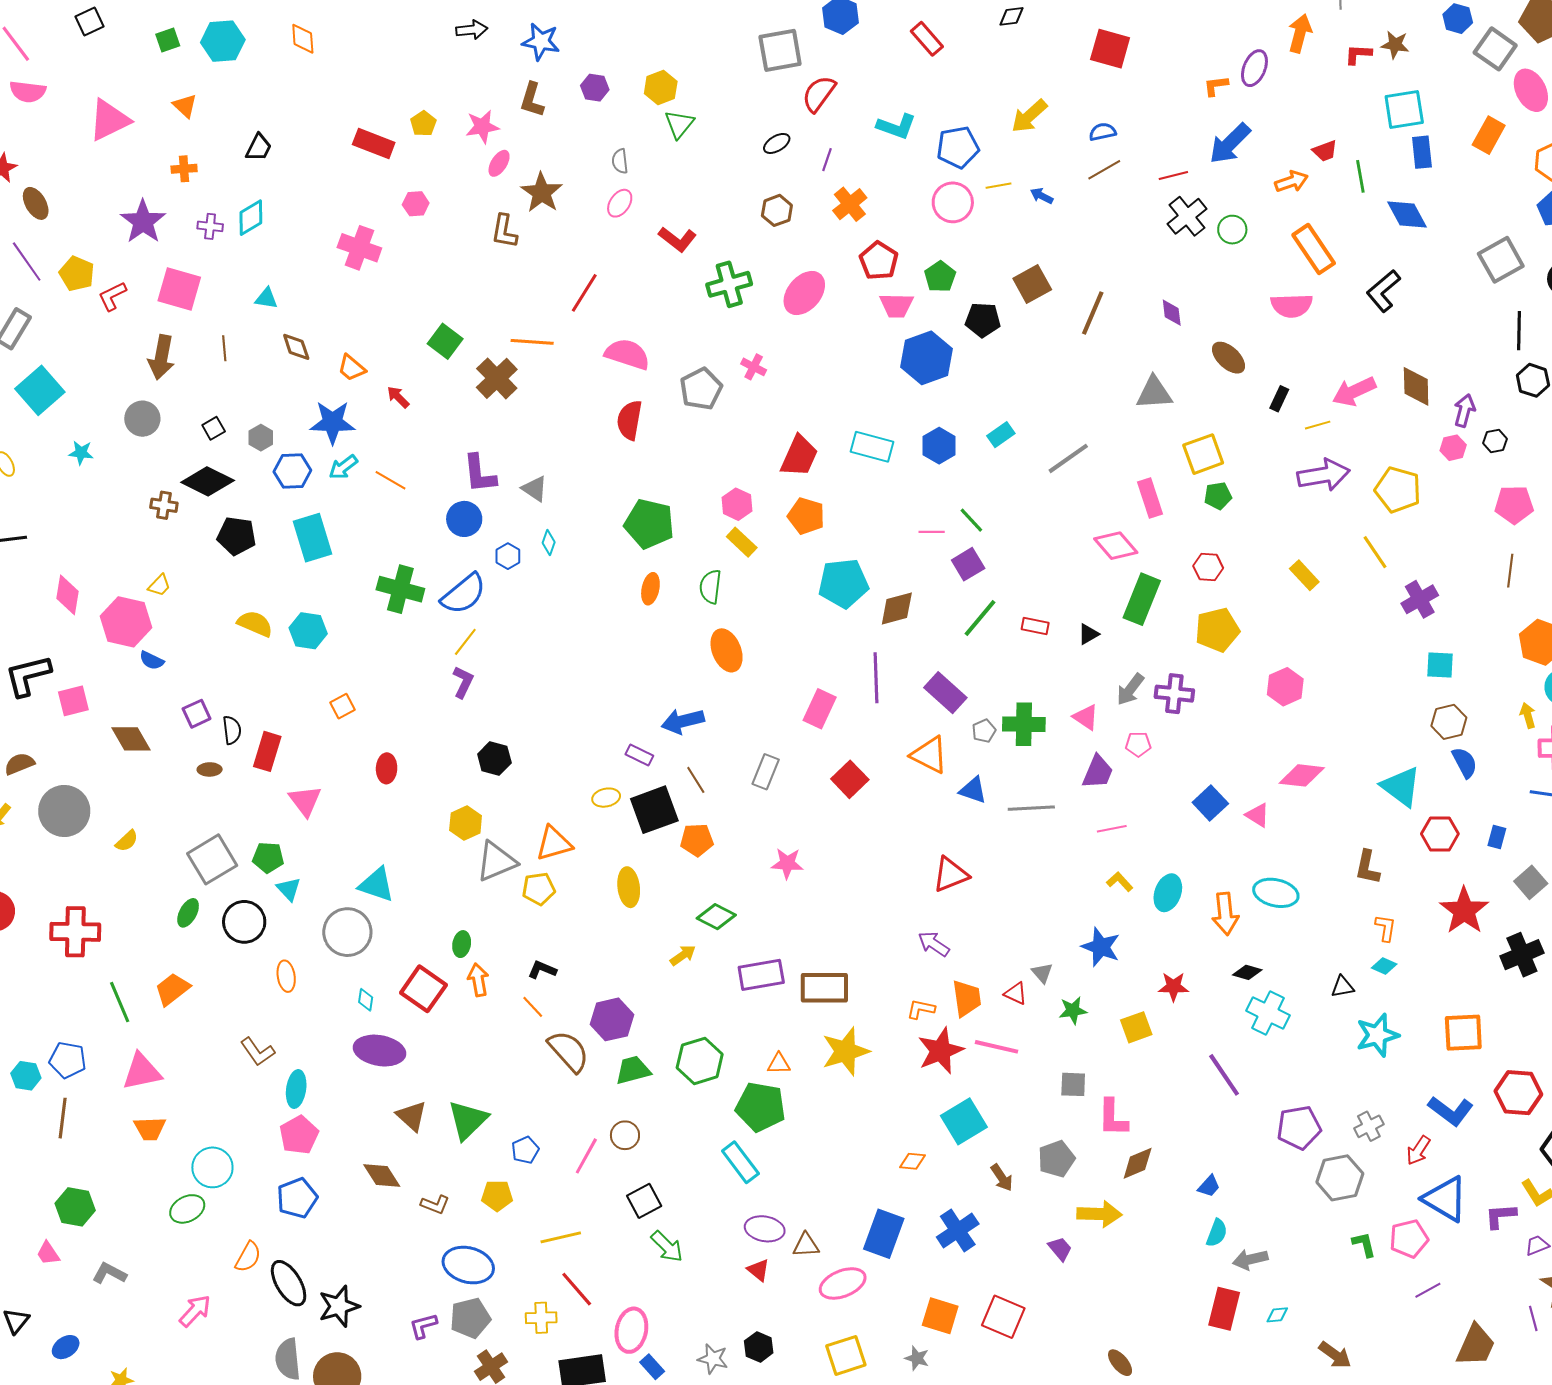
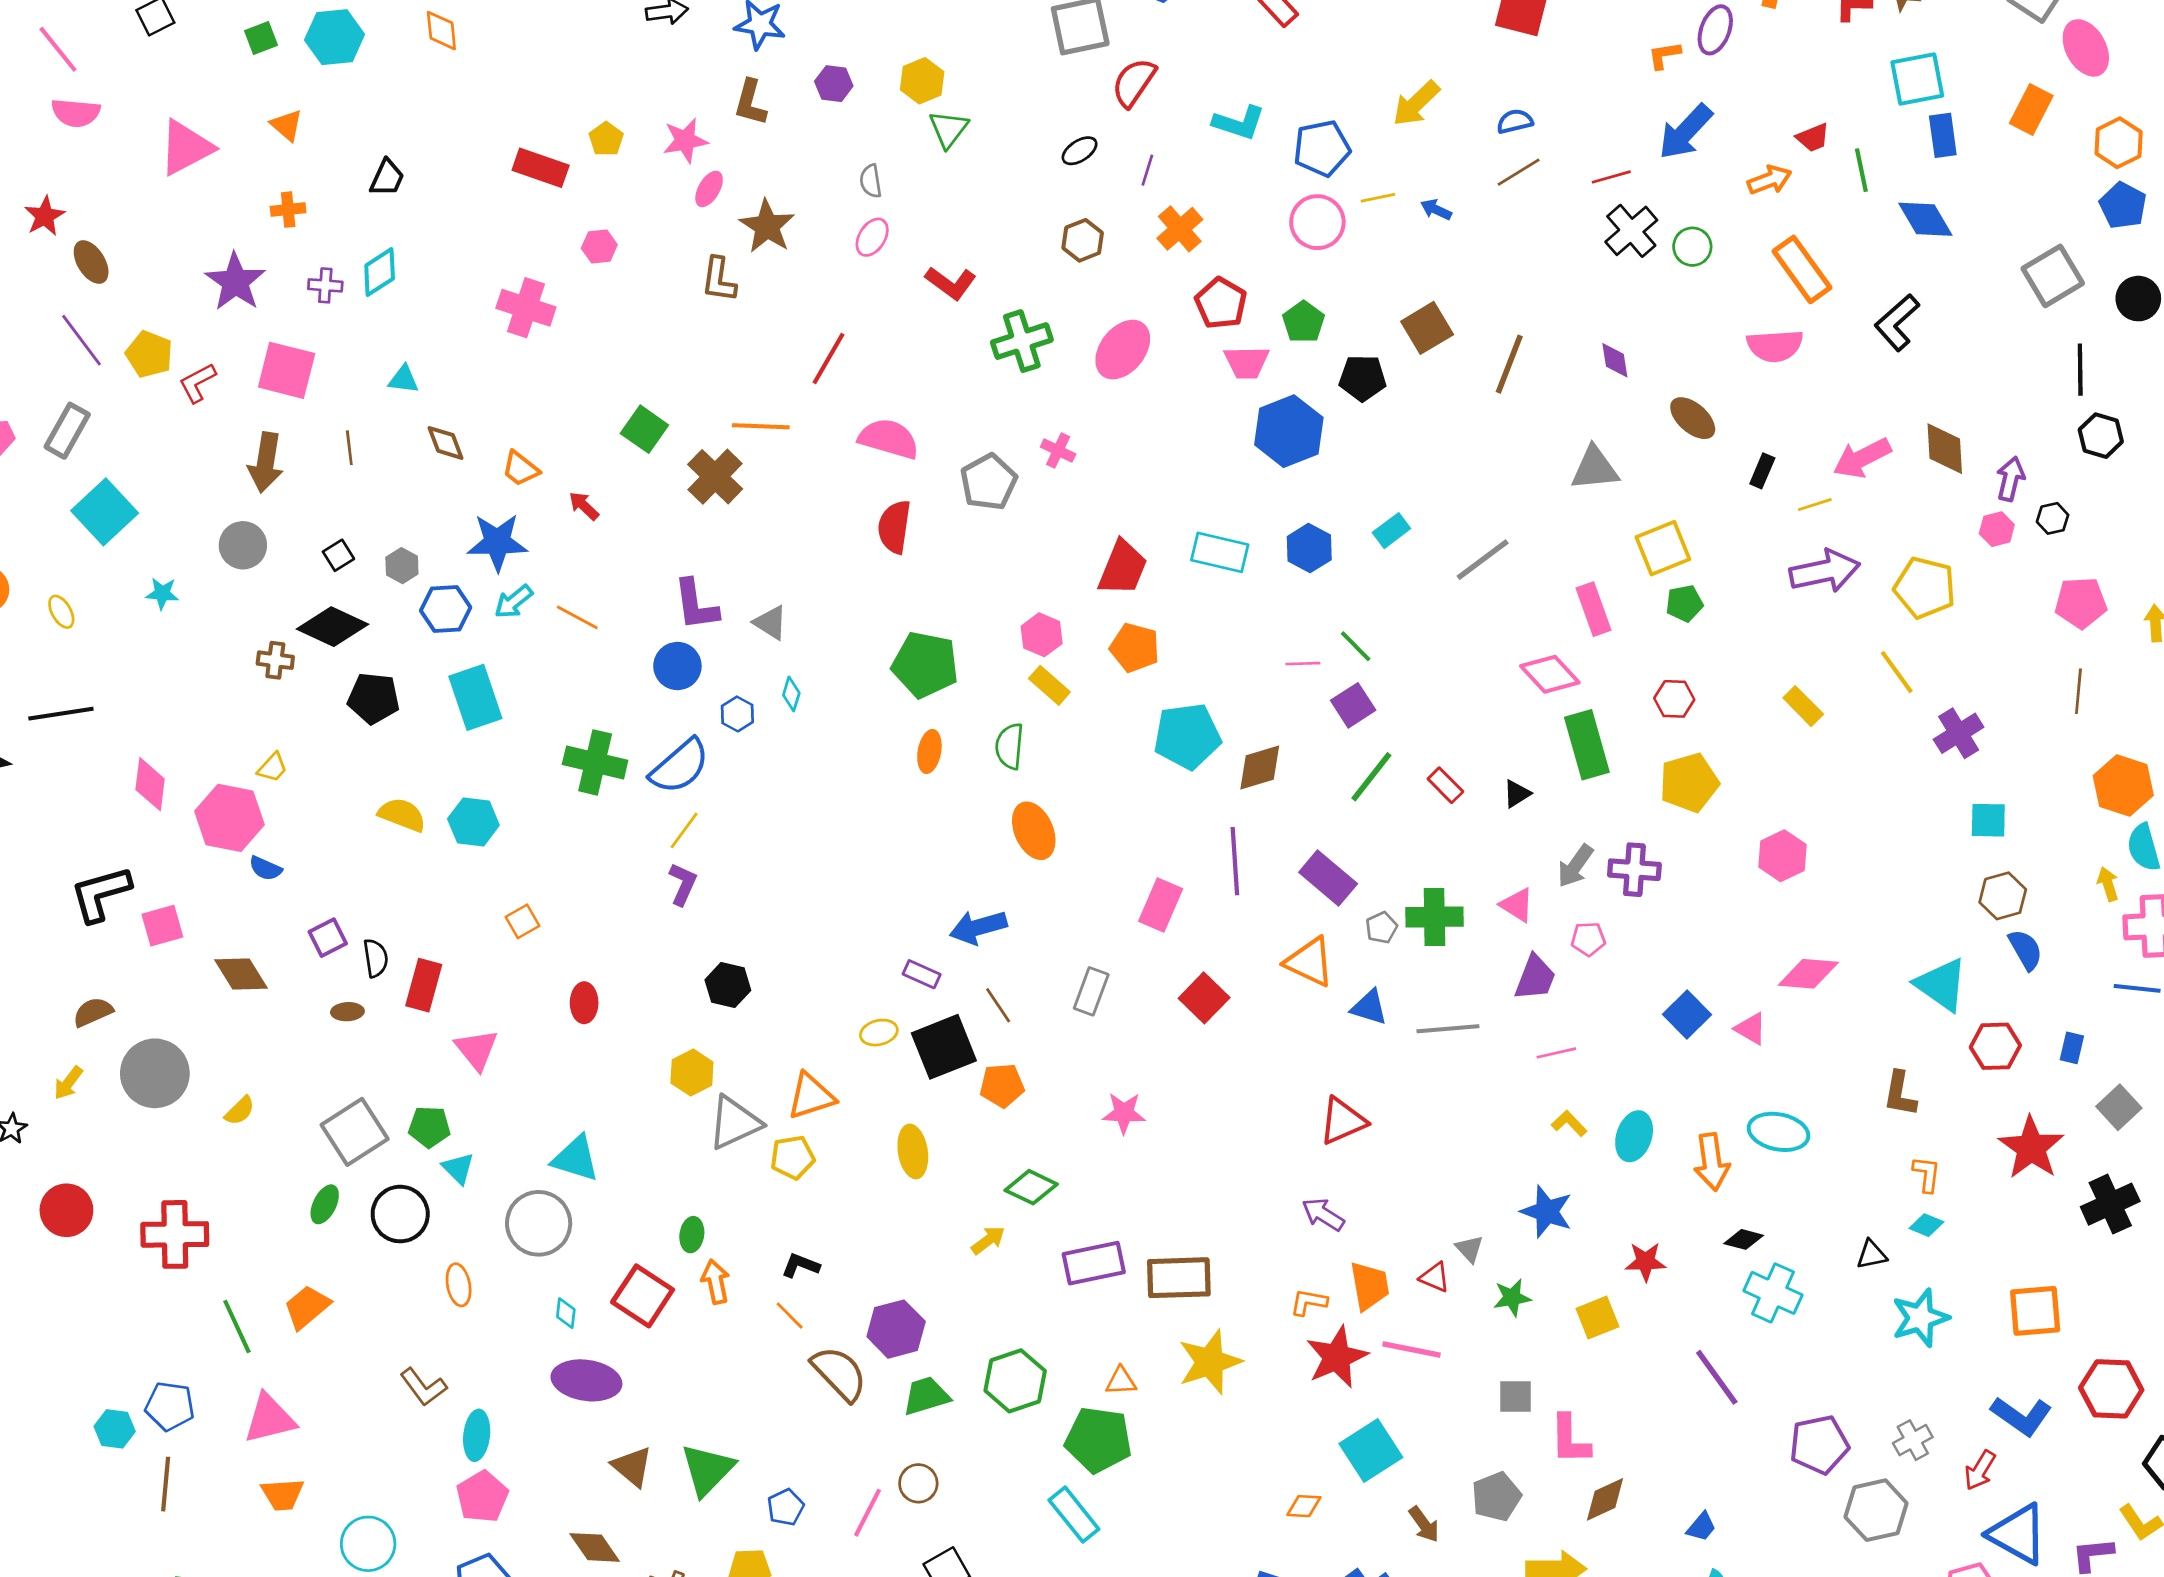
green rectangle: (1142, 599) -> (1587, 745), turned -36
red rectangle: (1035, 626) -> (1445, 785), turned 36

